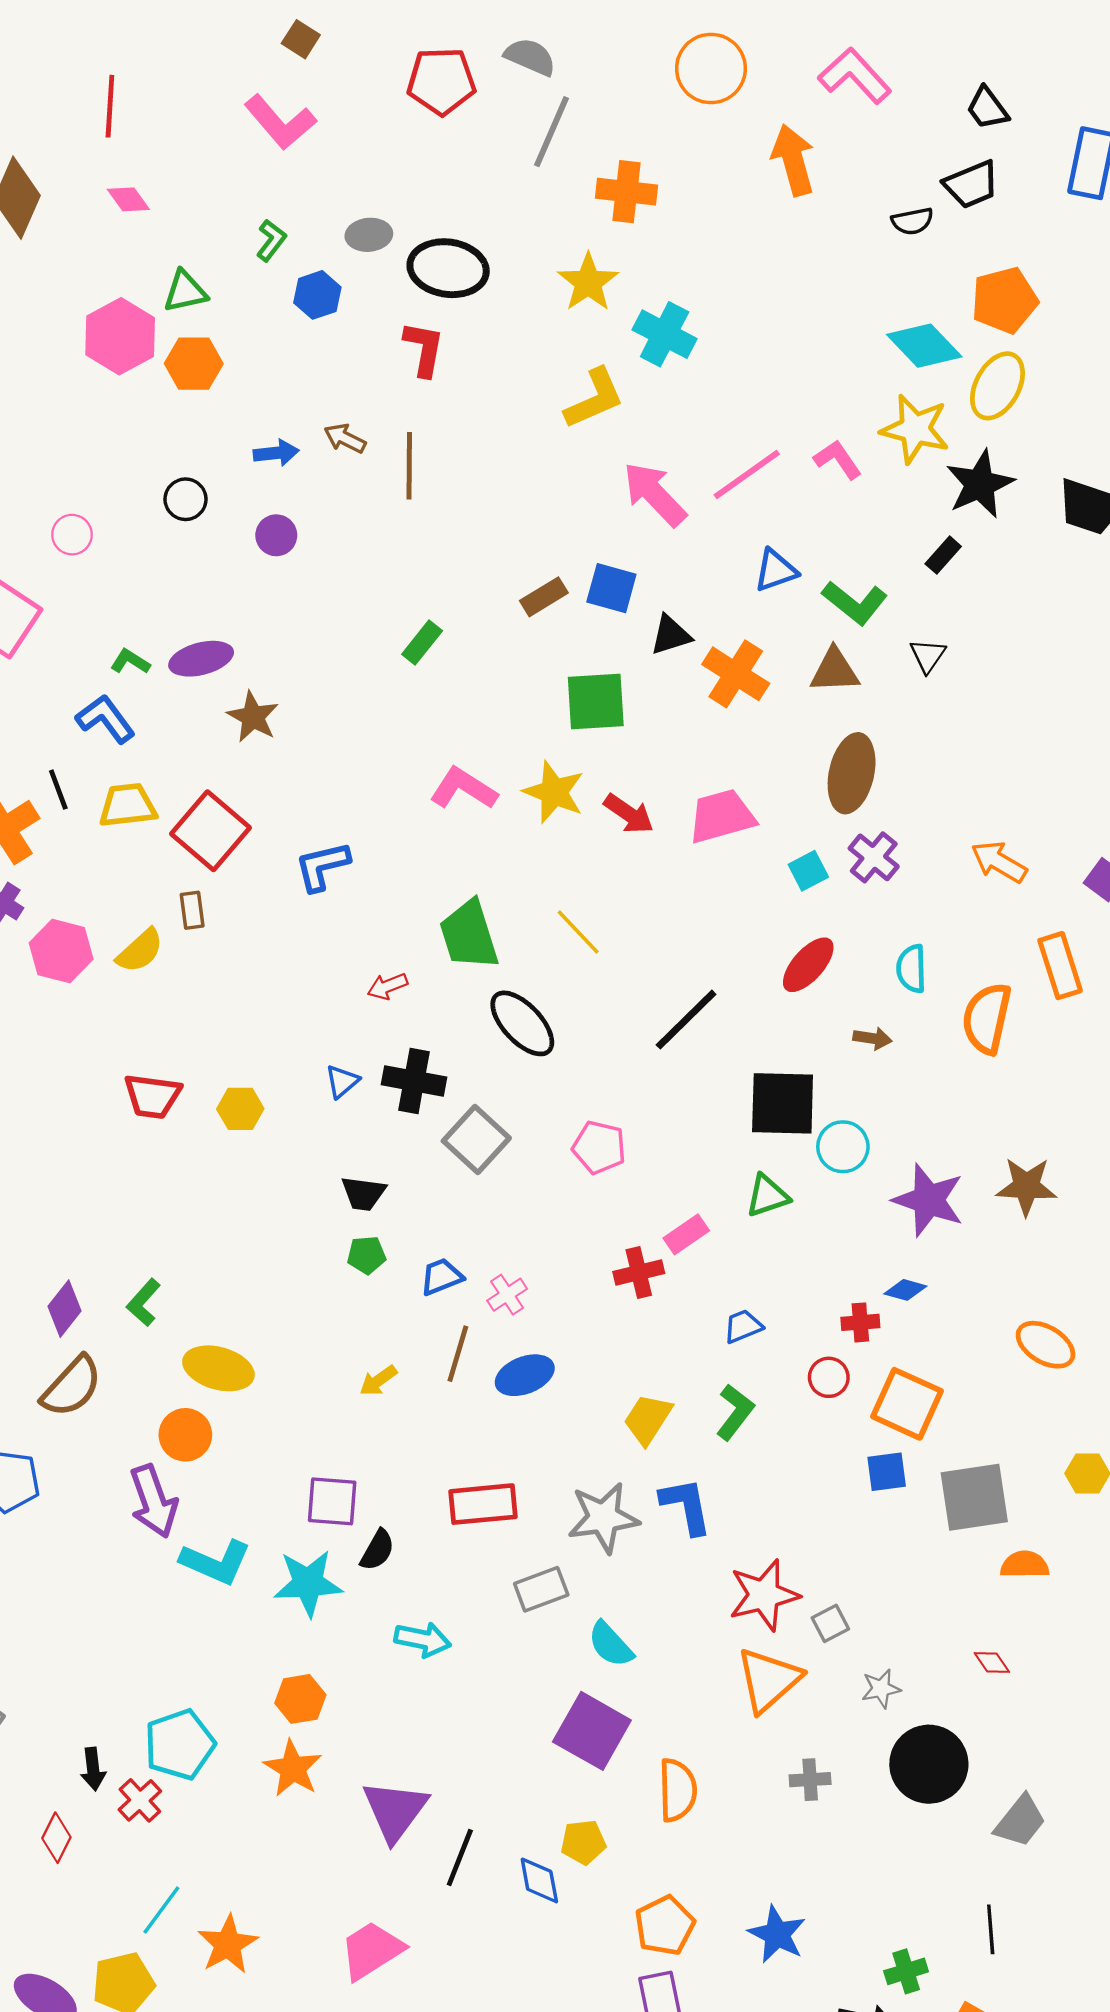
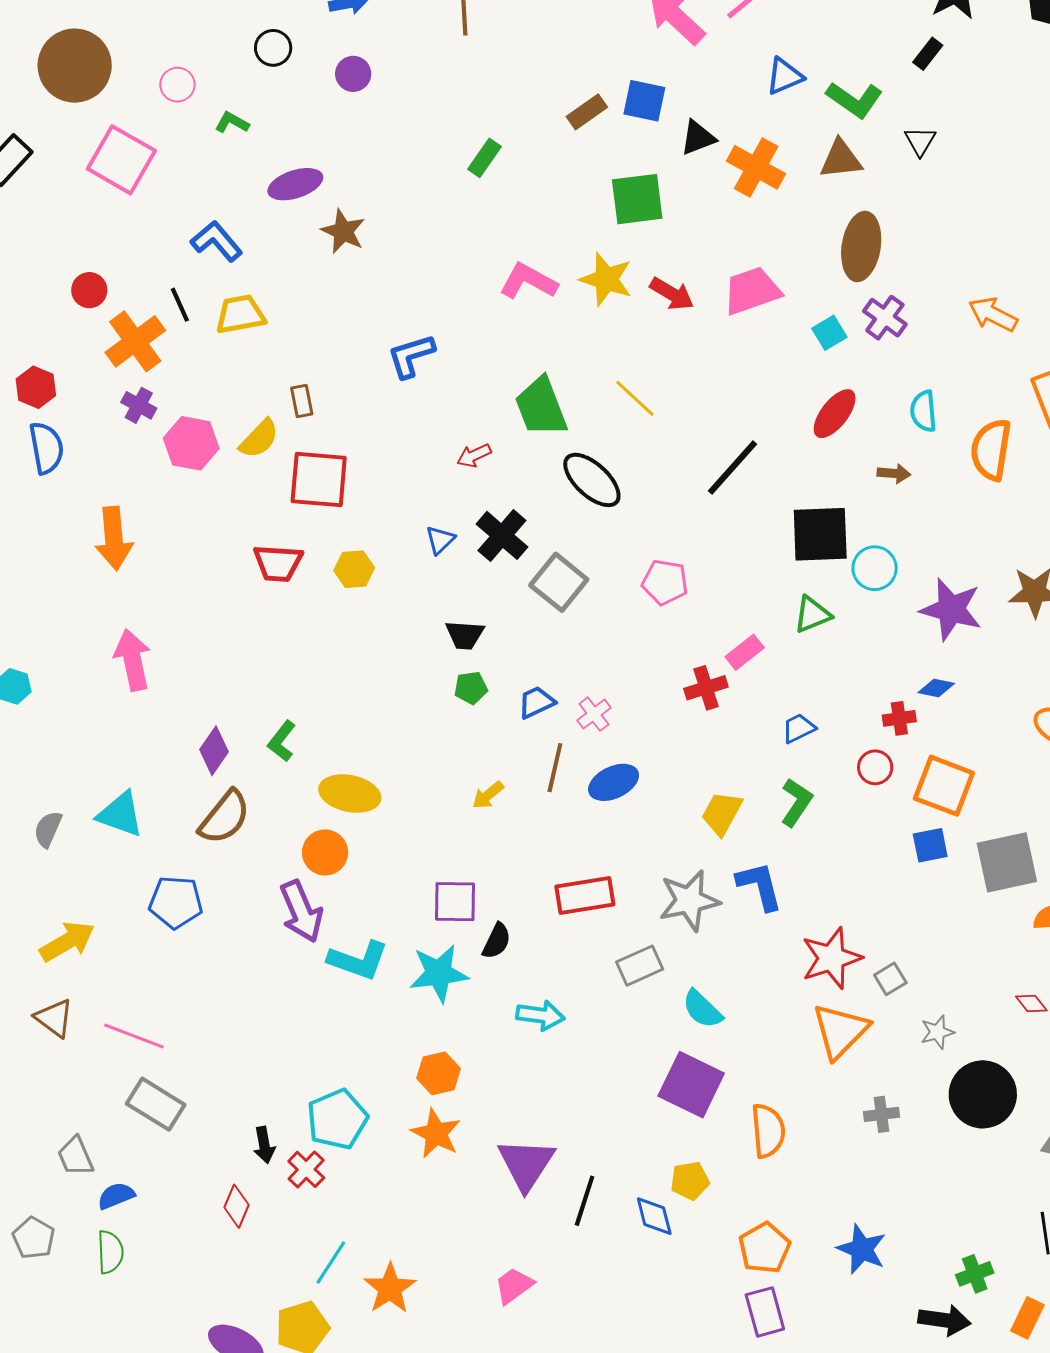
green L-shape: (130, 661) -> (232, 123), moved
red square: (210, 831) -> (319, 479), moved, turned -32
black cross: (414, 1081) -> (502, 535), turned 34
pink trapezoid: (372, 1950) -> (514, 1286), size x0.7

